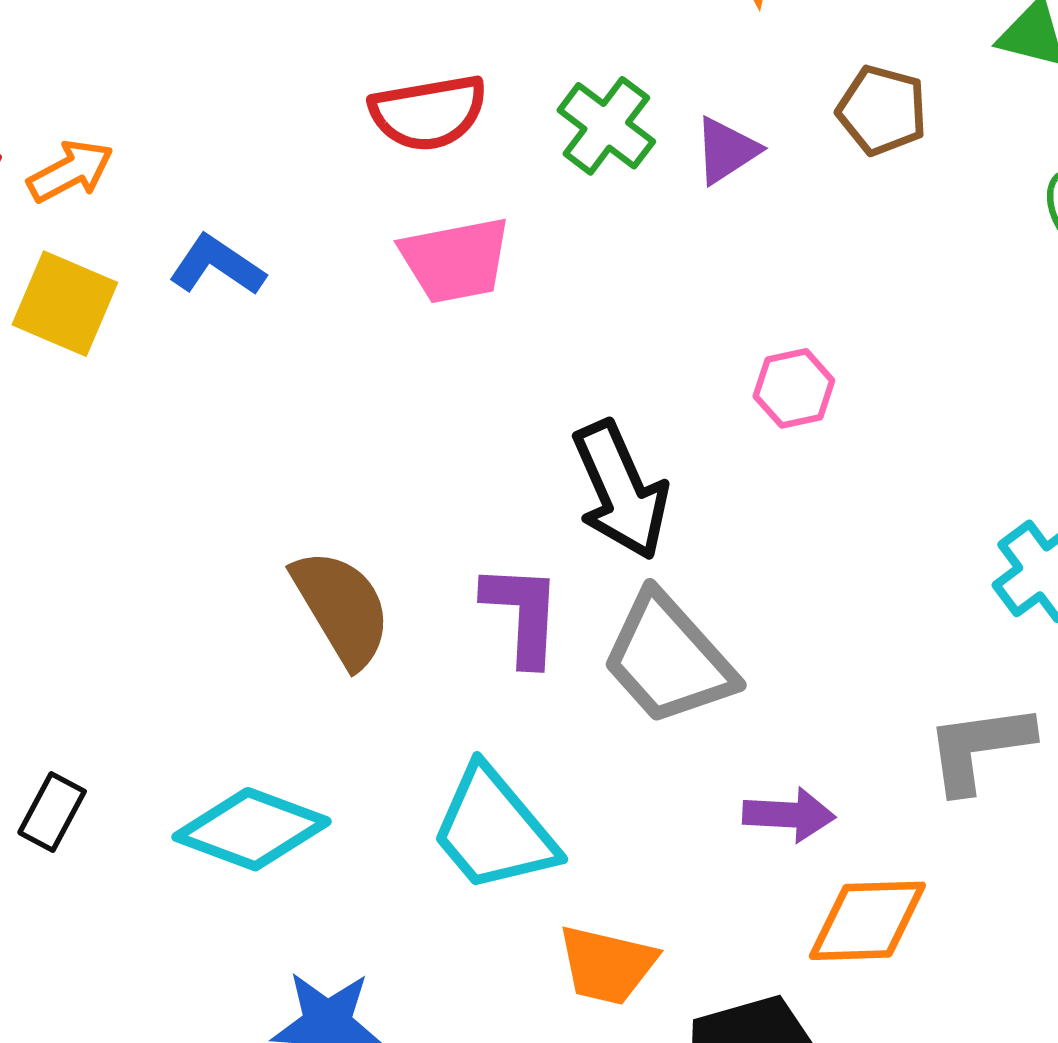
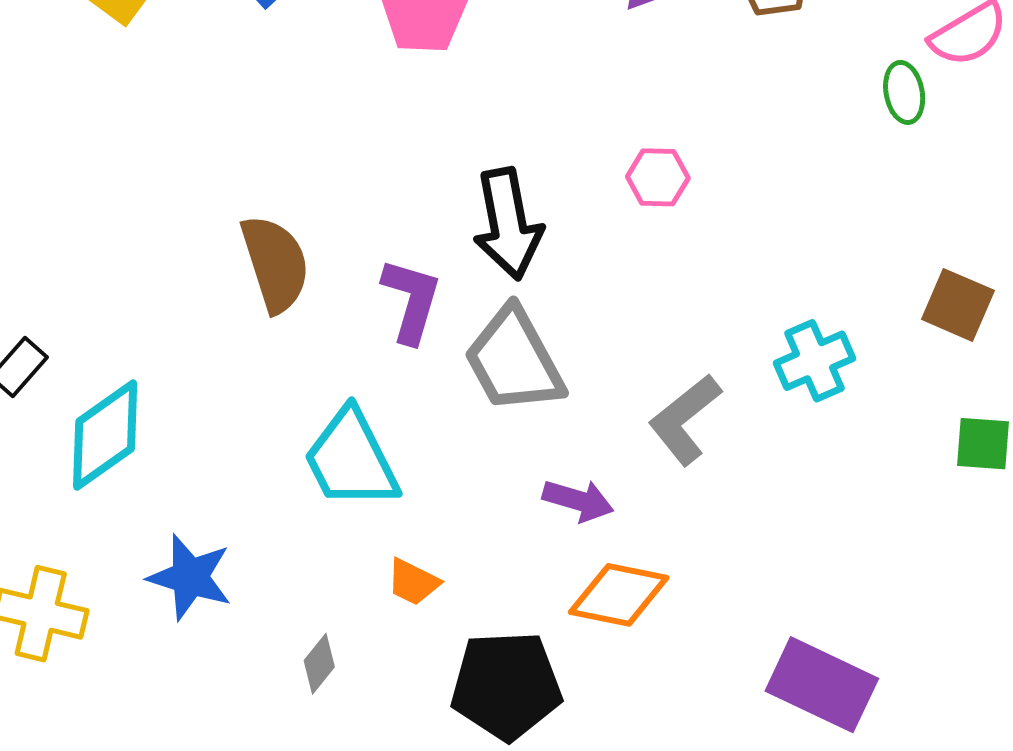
gray L-shape: (979, 748) -> (685, 419), moved, turned -44
cyan diamond: (252, 829) -> (105, 435), moved, turned -69
orange trapezoid: (607, 965) -> (413, 582), size x0.7

